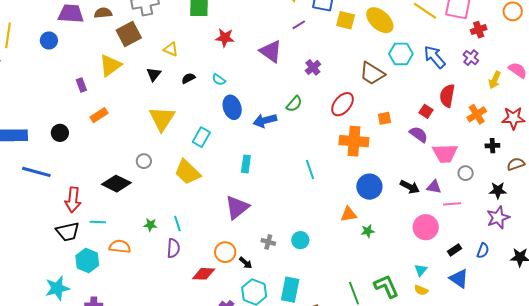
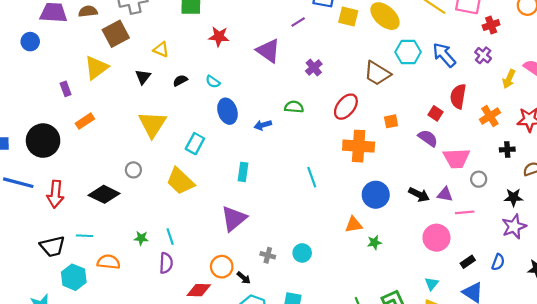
green semicircle: (294, 104) -> (294, 107), turned -126
blue arrow: (265, 120) -> (263, 125), size x0.7
black circle: (60, 133) -> (43, 141), size x1.8
red arrow: (73, 200) -> (55, 194), moved

